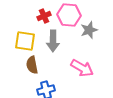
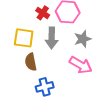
red cross: (44, 16) -> (43, 13), turned -32
gray star: (89, 30) -> (83, 39), moved

